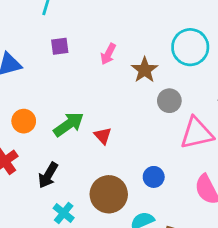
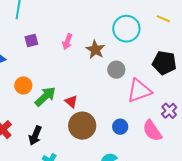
orange circle: (24, 121) -> (23, 85), moved
blue circle: (154, 177) -> (120, 127), moved
brown circle: (109, 194) -> (82, 126), moved

